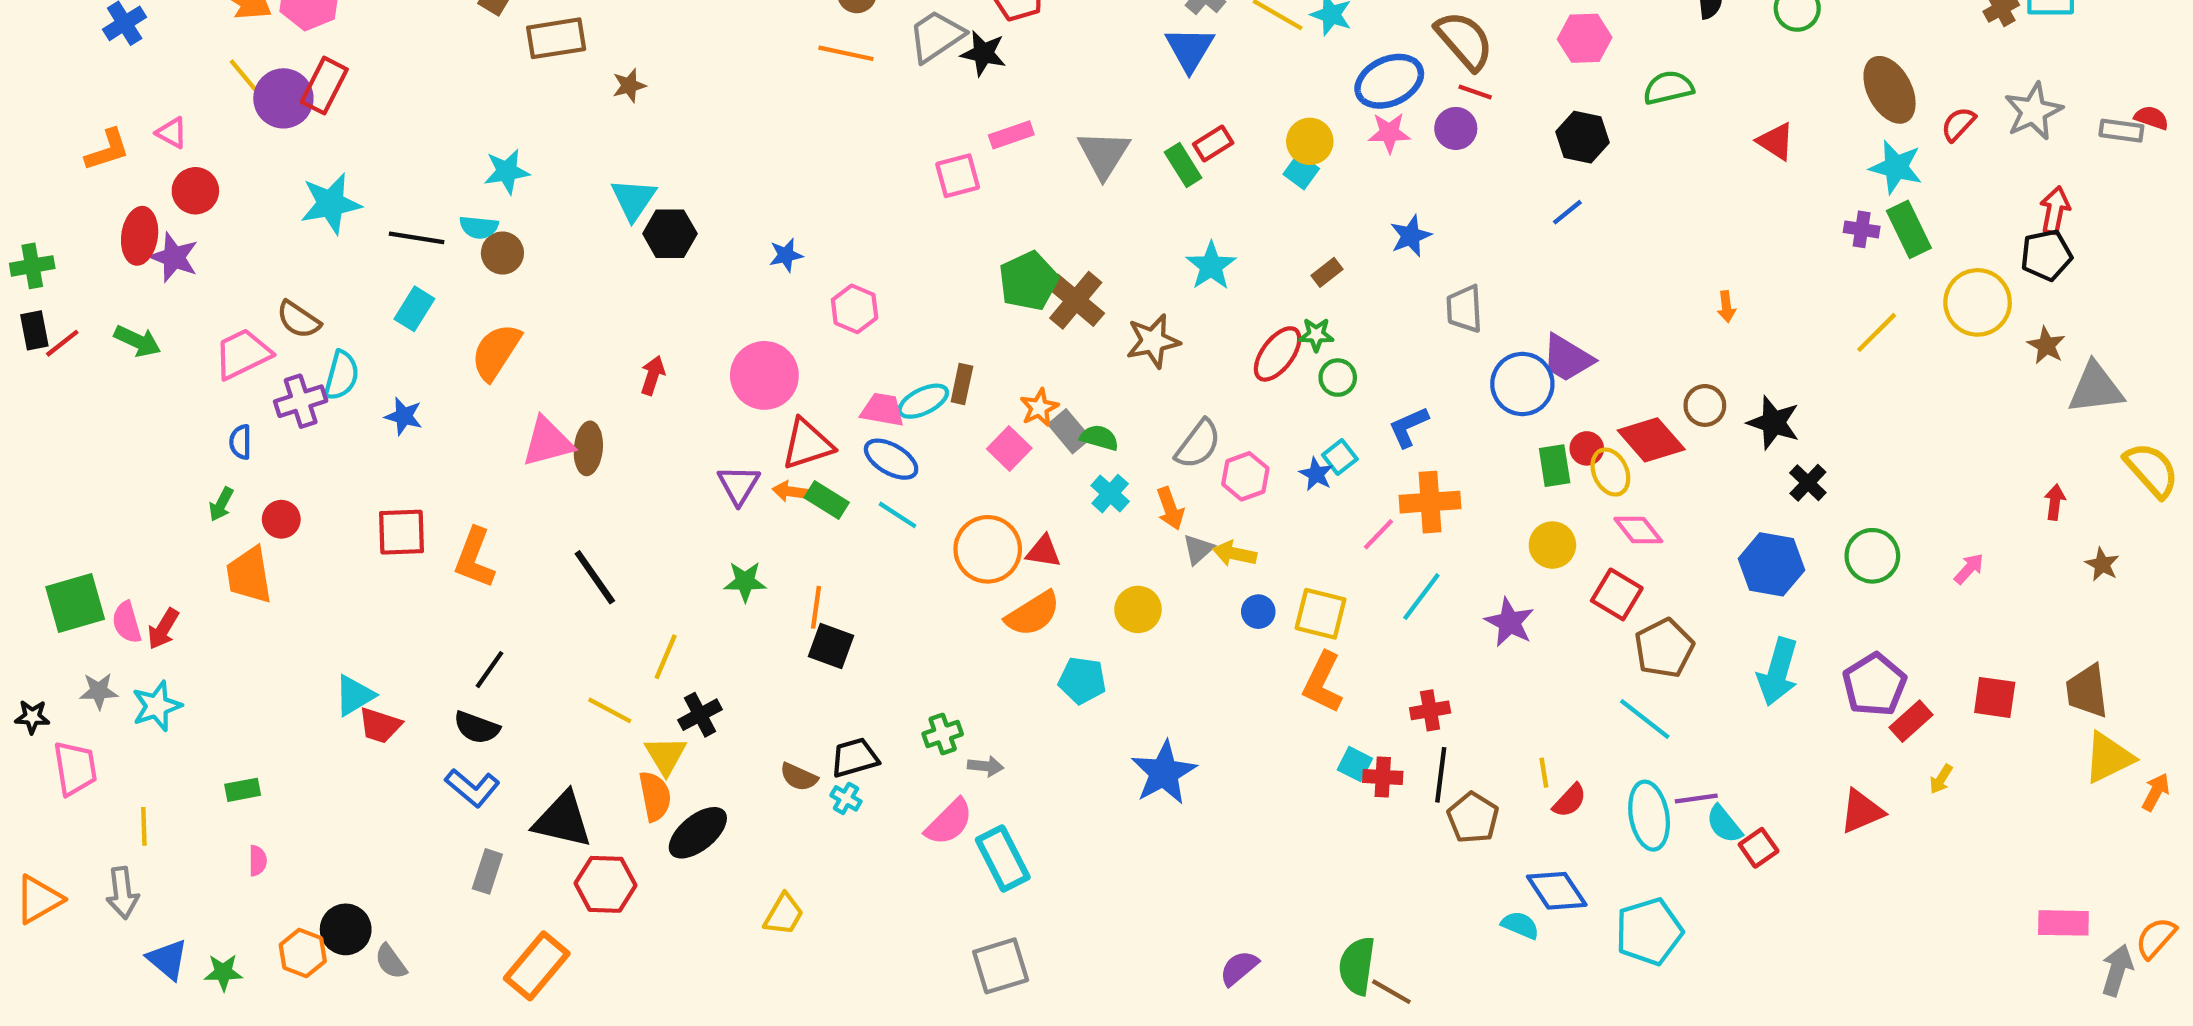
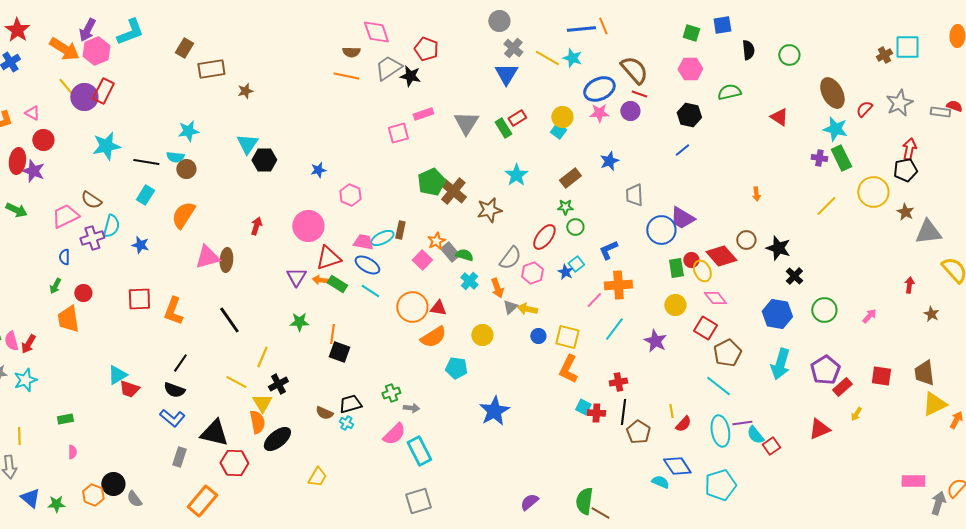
brown rectangle: (1327, 272) -> (570, 178), size x1.5
red ellipse: (1278, 354) -> (544, 237), moved

